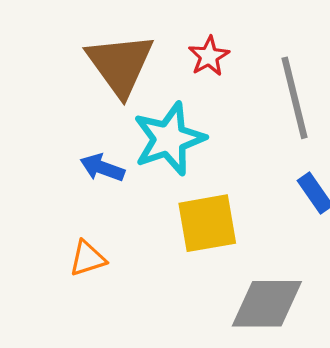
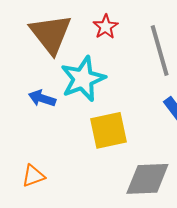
orange triangle: (88, 258) -> (33, 176), moved

